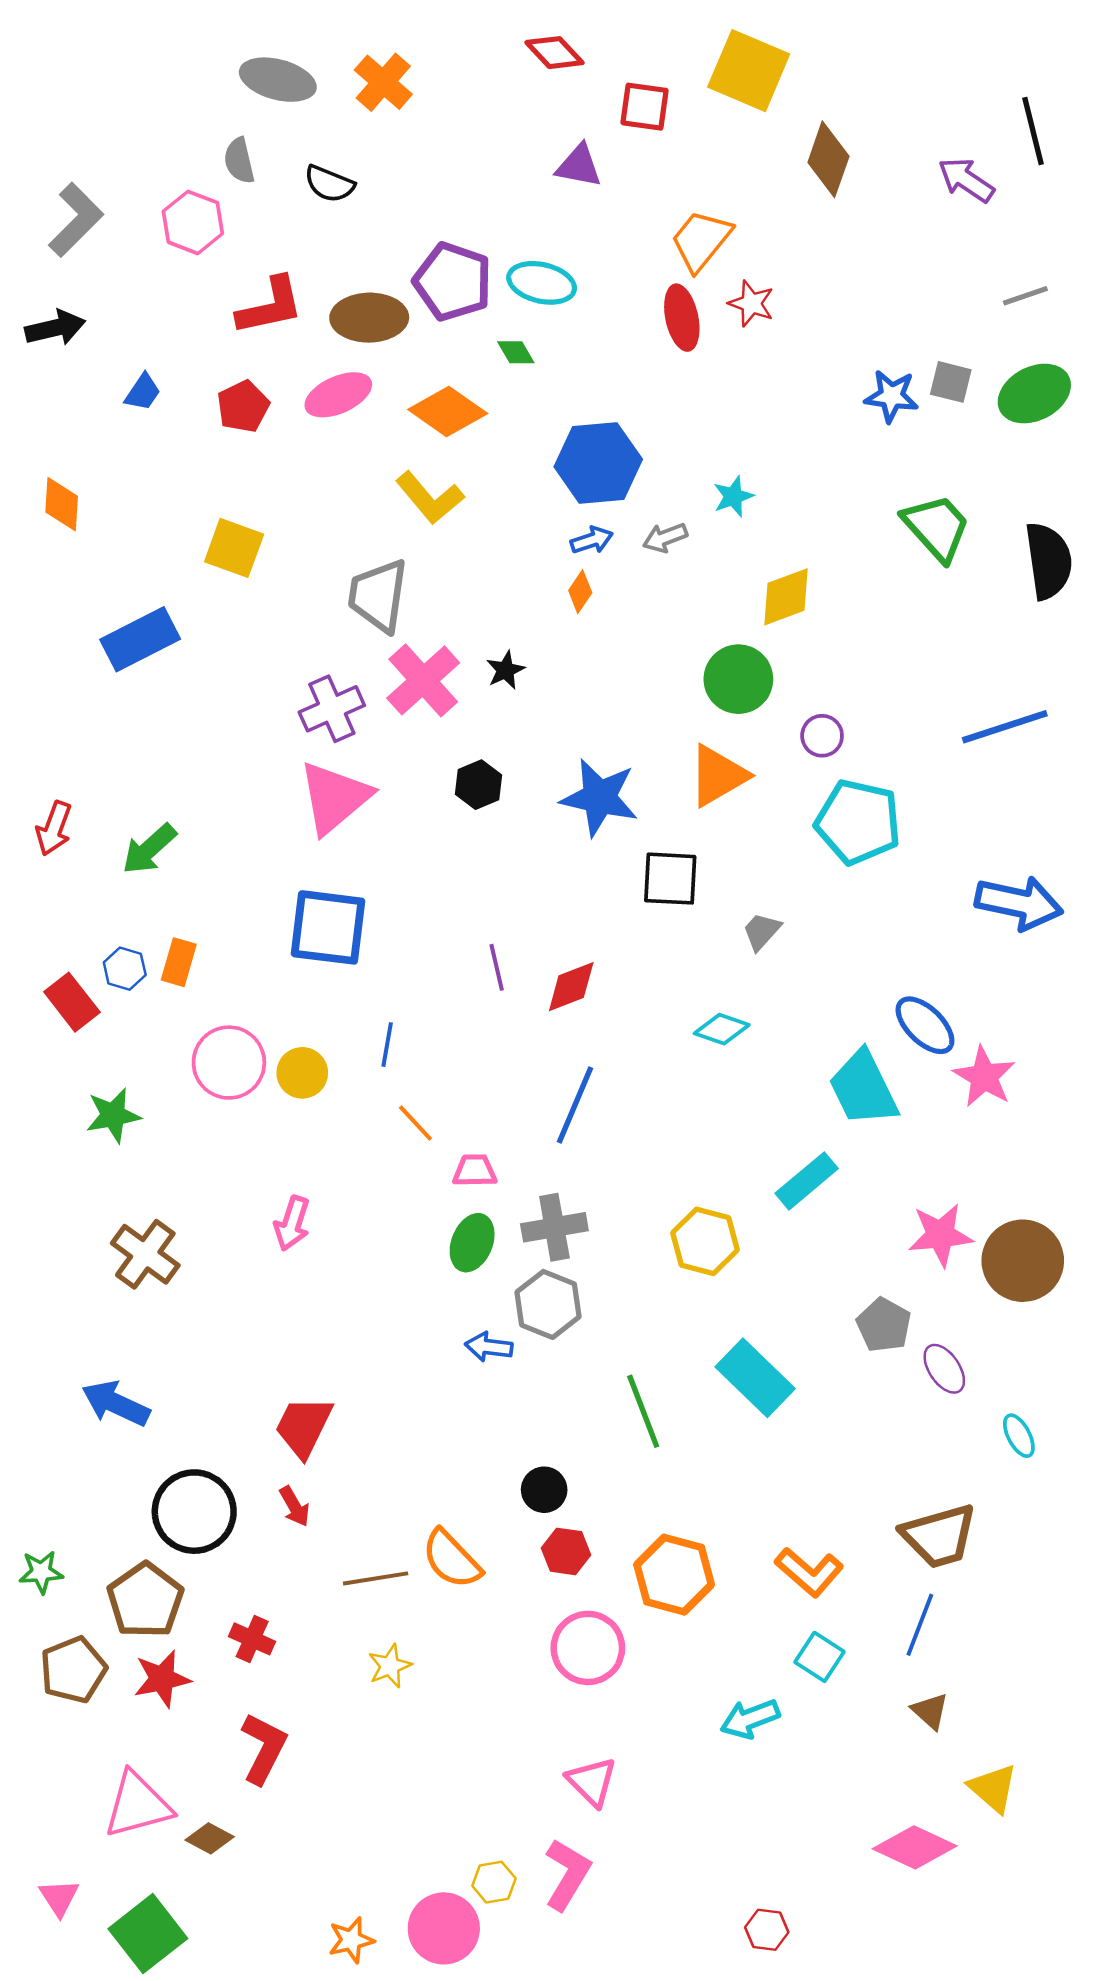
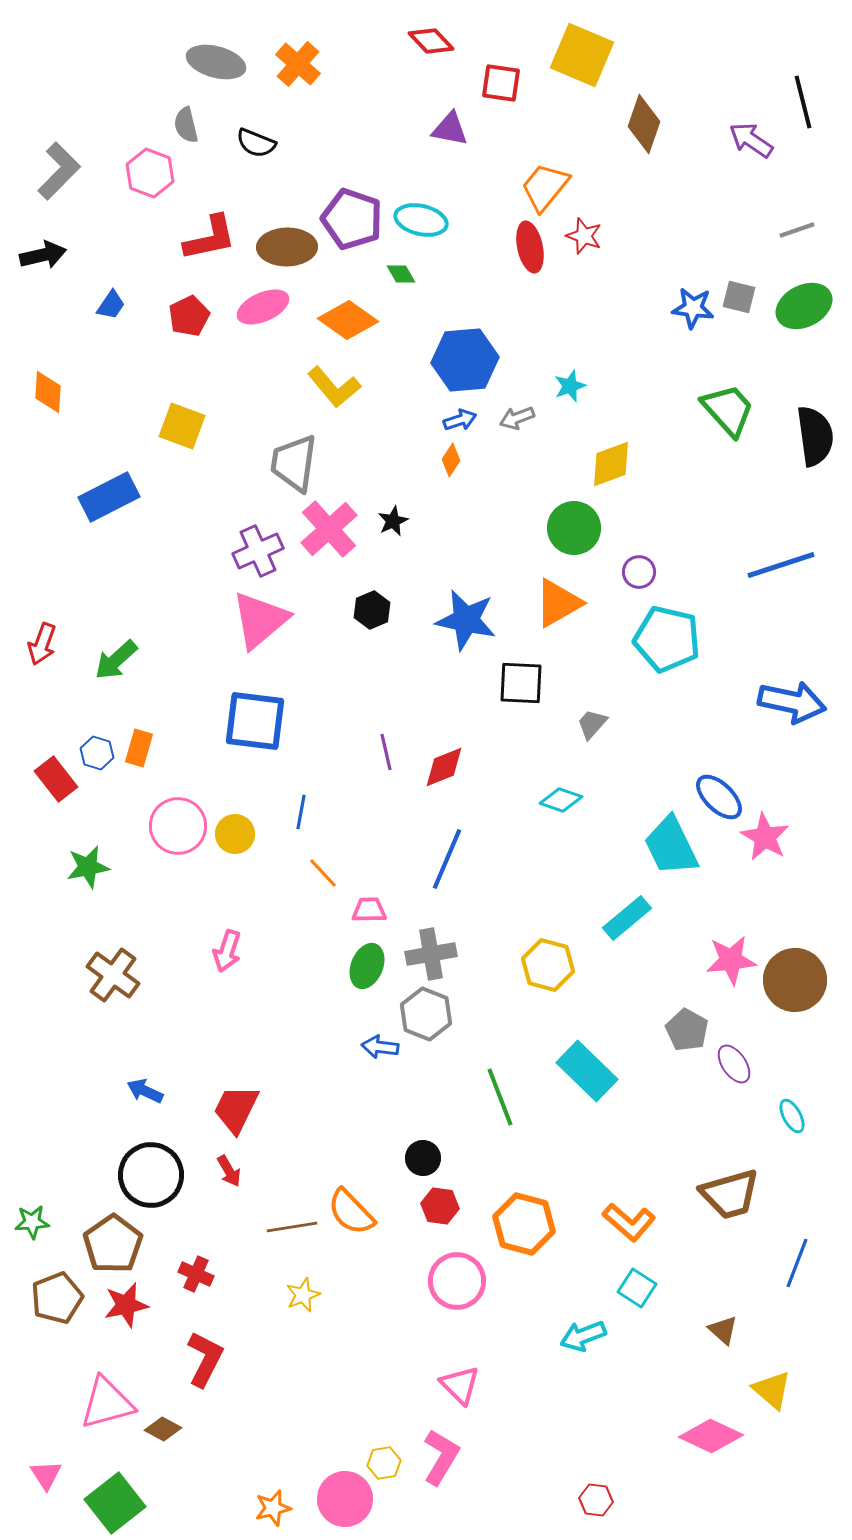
blue arrow: (116, 1403) -> (145, 1091), moved, size x0.7
blue line: (920, 1625) -> (797, 1263), moved

